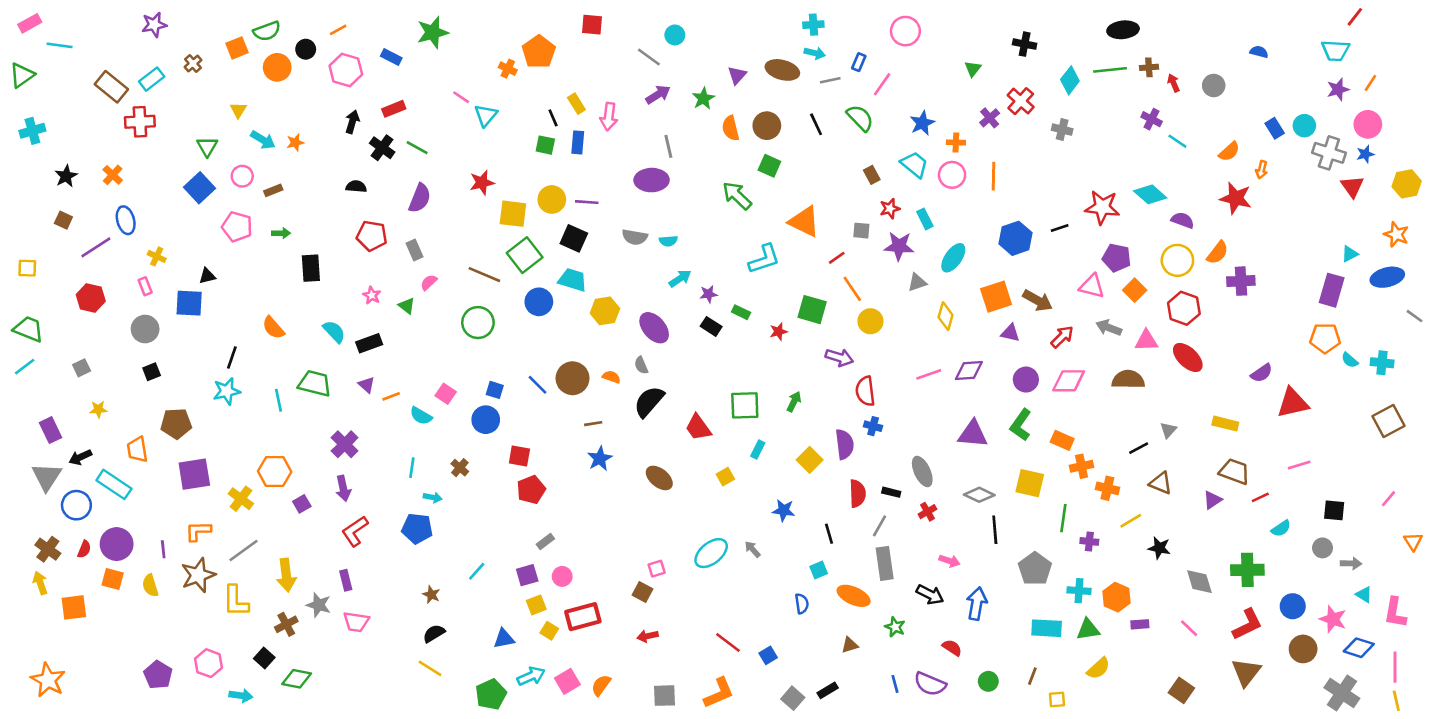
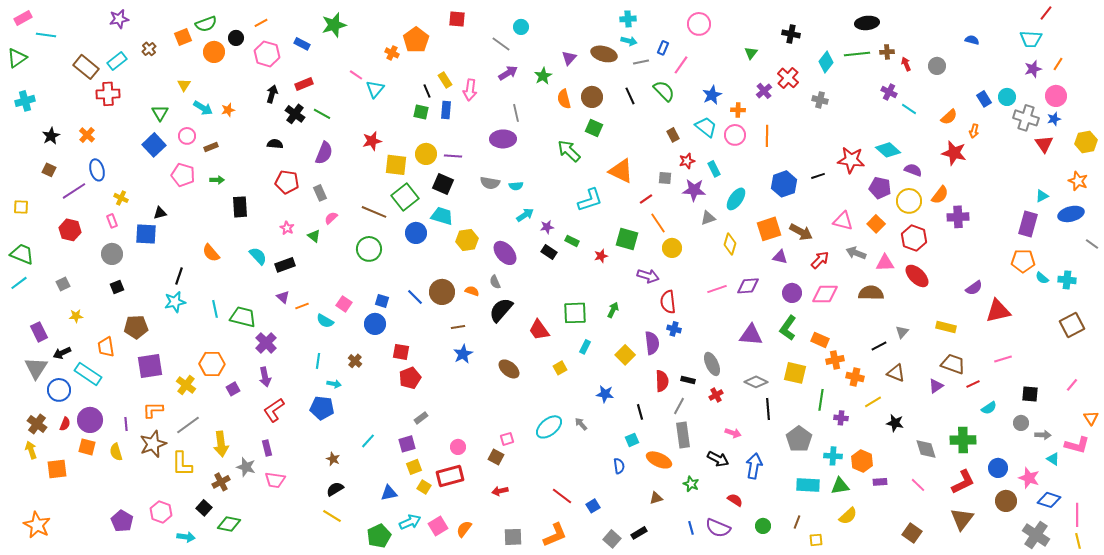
purple pentagon: (1117, 258) -> (880, 188), moved
green trapezoid: (315, 383) -> (243, 317), moved
pink circle: (562, 576) -> (458, 447), moved
pink L-shape: (1395, 613) -> (1077, 445), moved, turned -85

